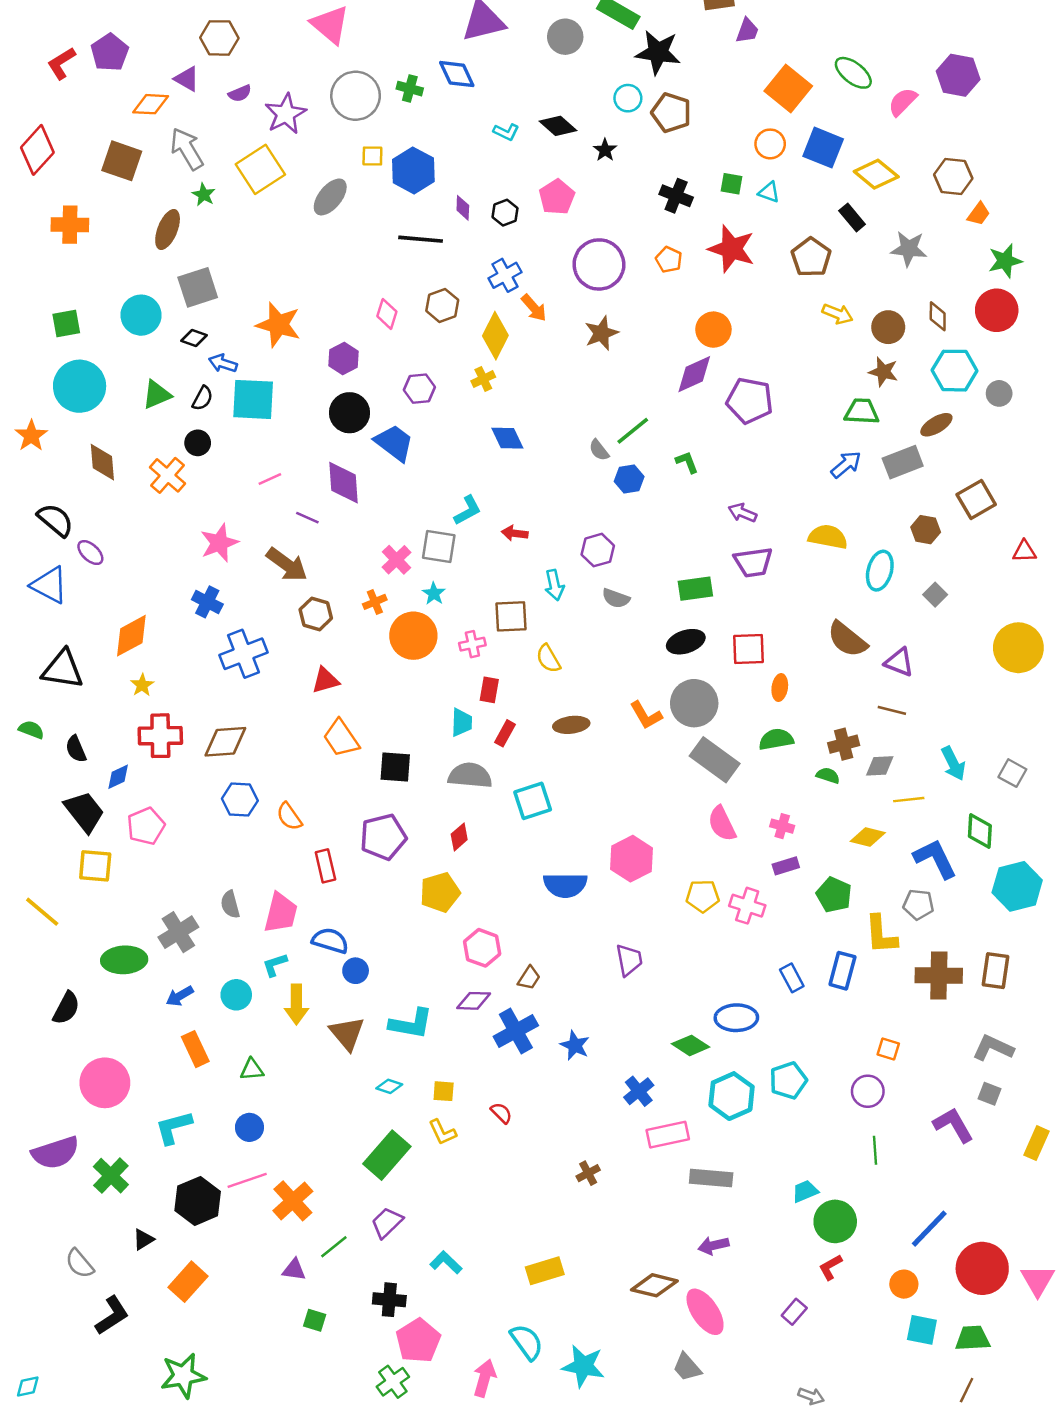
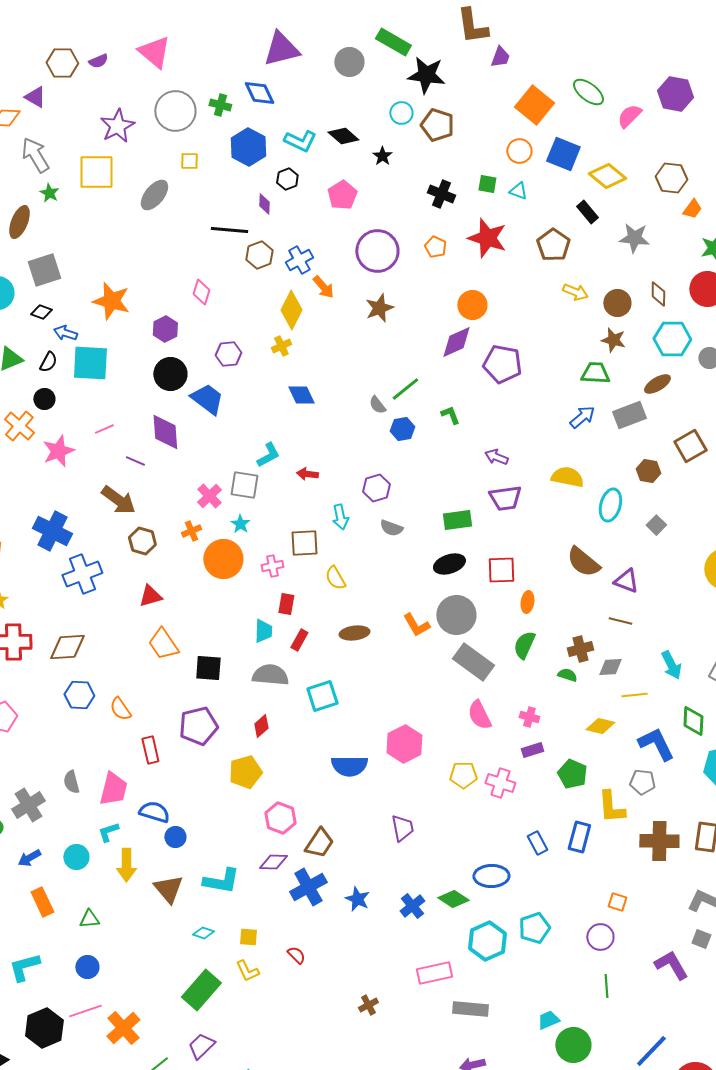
purple semicircle: (240, 93) -> (98, 61), moved
cyan L-shape: (506, 132) -> (300, 141), size x1.5
yellow square: (260, 169) -> (96, 172), turned 33
blue hexagon: (413, 170) -> (248, 147), moved
black hexagon: (505, 213) -> (287, 179), moved
brown hexagon: (442, 305) -> (259, 255), moved
pink star: (219, 543) -> (58, 451), moved
blue cross: (207, 602) -> (52, 531), size x1.5
green semicircle: (776, 739) -> (524, 645), turned -56
brown trapezoid: (529, 978) -> (319, 843), size x1.5
blue cross: (639, 1091) -> (412, 906), moved

